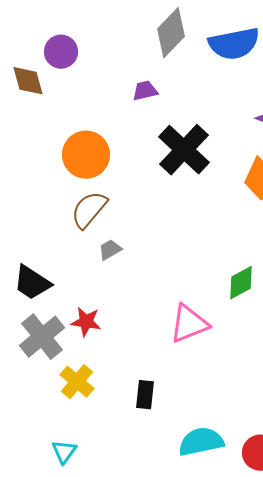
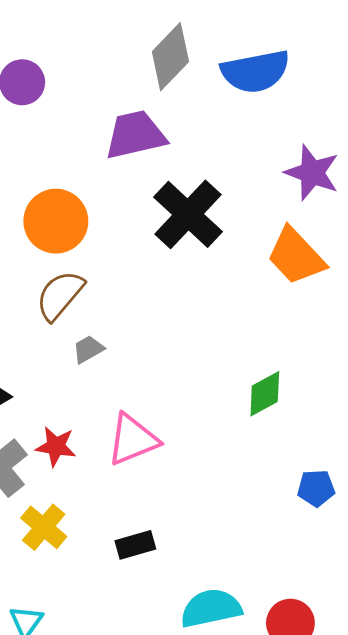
purple trapezoid: (145, 91) -> (135, 135), size x1.8
pink triangle: (189, 324) -> (133, 440), moved
black rectangle: (145, 395) -> (135, 545), turned 68

